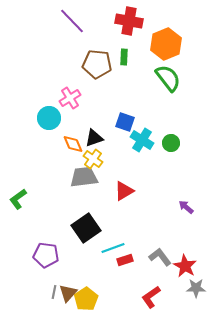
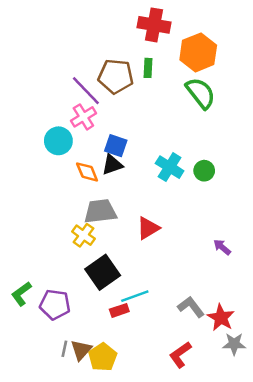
purple line: (72, 21) -> (86, 91), moved
blue square: (125, 122) -> (116, 146), moved
yellow cross: (93, 159) -> (83, 235), moved
green L-shape: (18, 199) -> (21, 294), moved
red rectangle: (125, 260) -> (119, 310), moved

